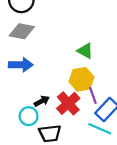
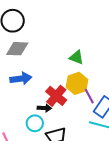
black arrow: (42, 101) -> (44, 108), turned 40
red cross: (68, 103) -> (56, 96), moved

